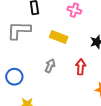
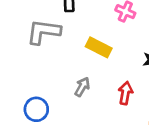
blue circle: (14, 77) -> (36, 109), moved

